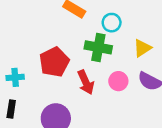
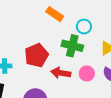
red arrow: (86, 82) -> (61, 73), turned 120

